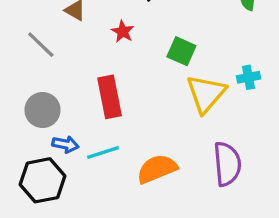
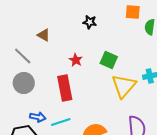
red star: (123, 32) -> (76, 60), moved
gray circle: (43, 110) -> (24, 83), moved

